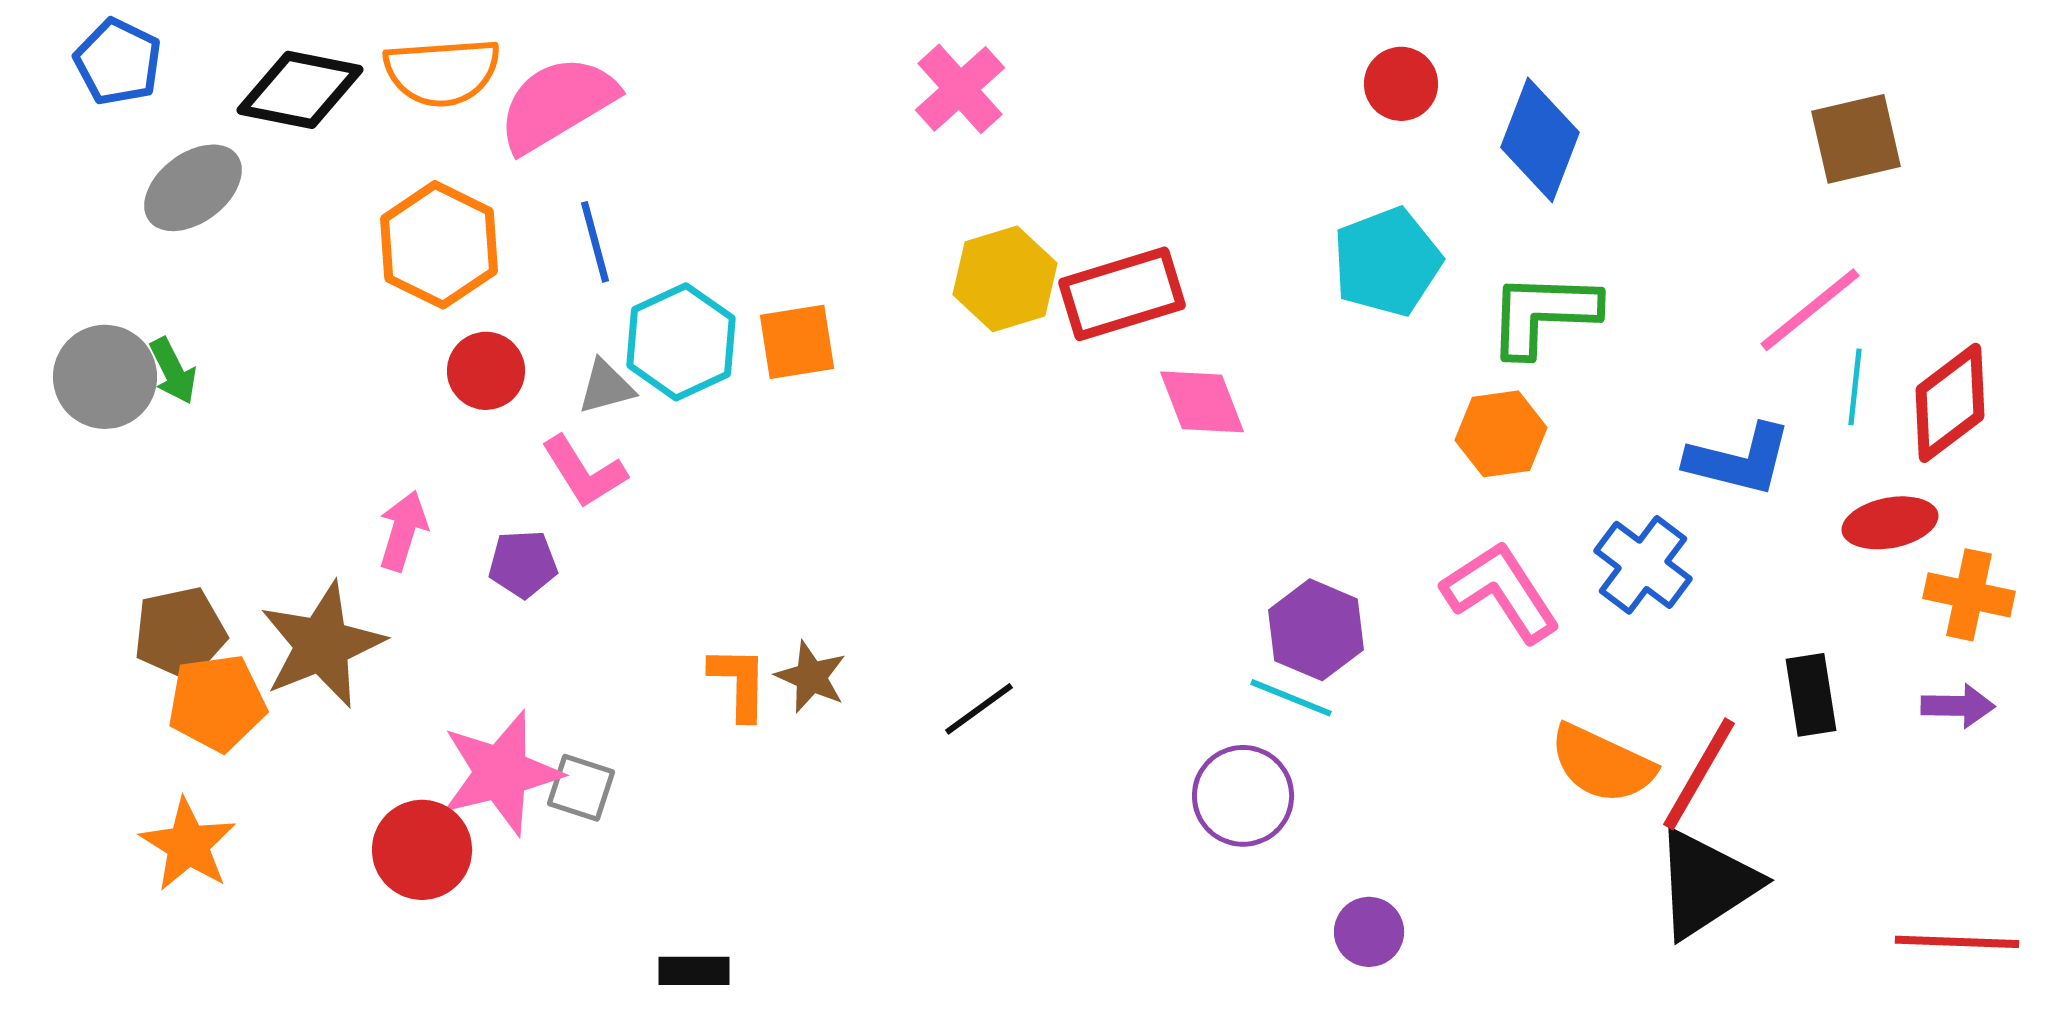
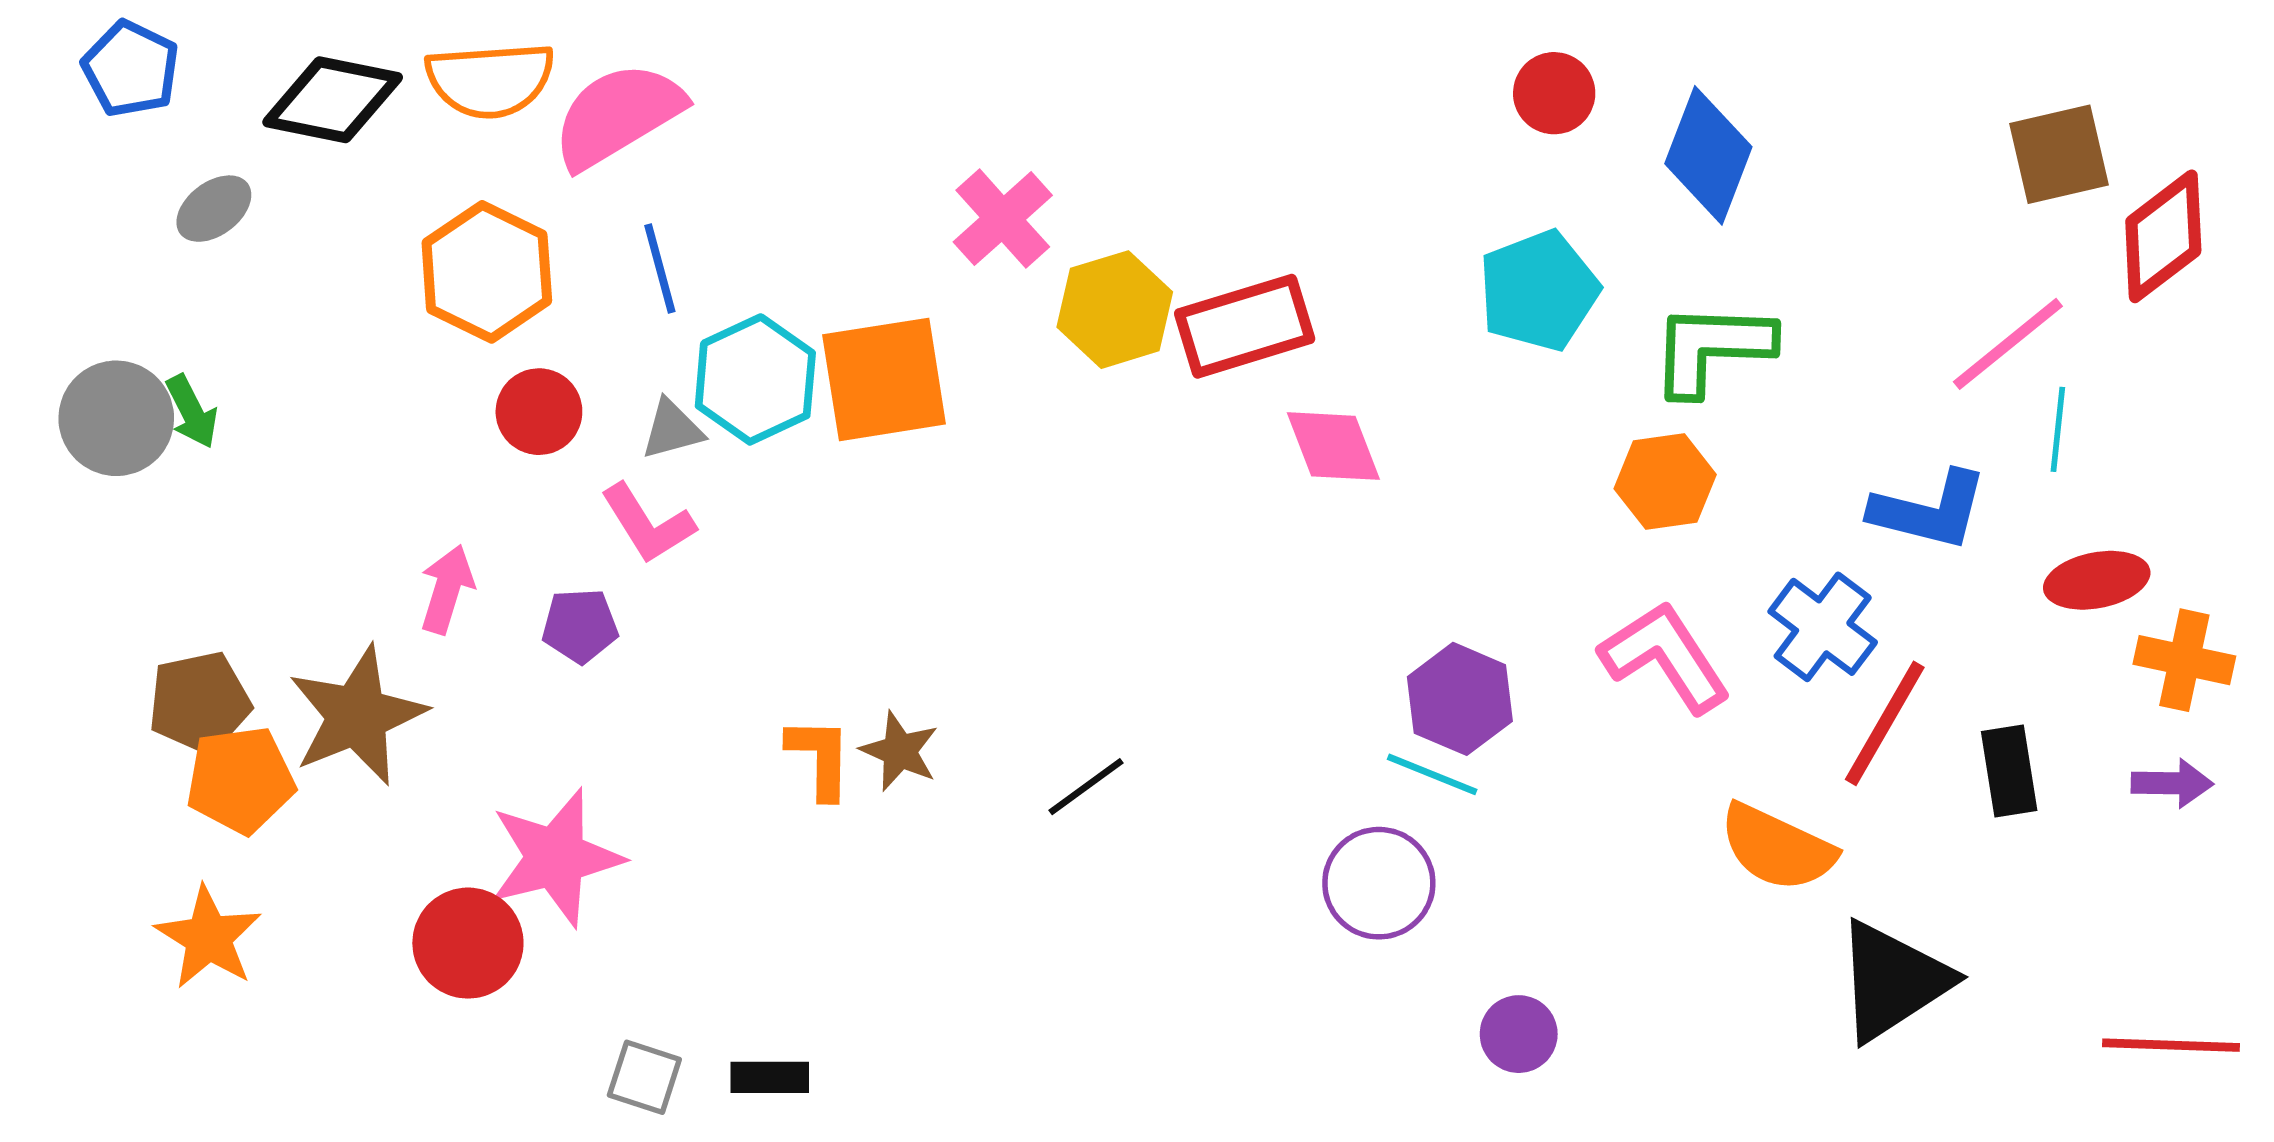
pink cross: (960, 89) -> (1003, 219), moved
gray ellipse: (193, 188) -> (214, 209), size x0.7
orange square: (797, 342) -> (884, 379), size x1.5
red diamond: (1950, 403) -> (2163, 236), moved
red line: (1699, 774) -> (1885, 723), moved
gray square: (581, 788) -> (644, 1077), moved

